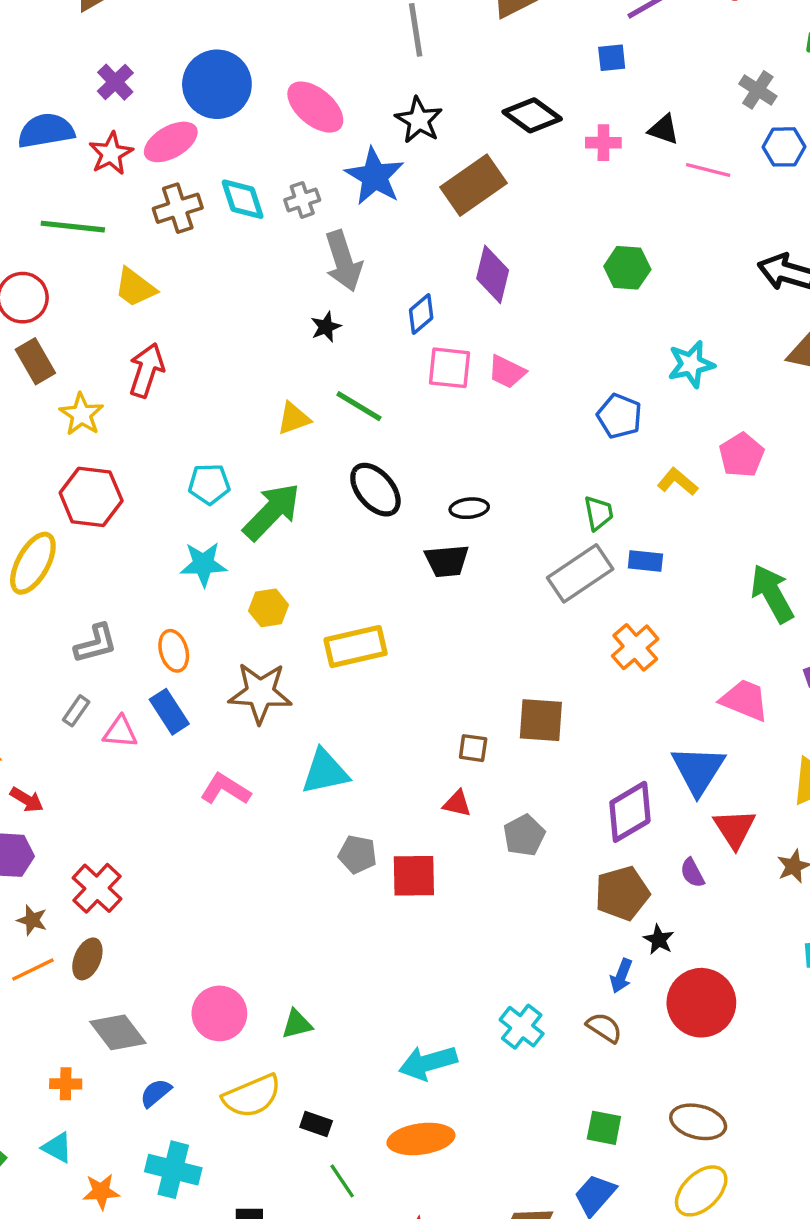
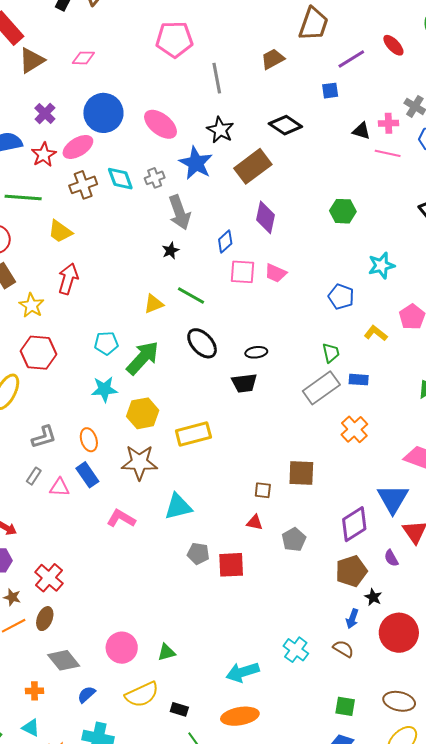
pink cross: (603, 143) -> (388, 123), moved
yellow hexagon: (269, 608) -> (143, 413), size x1.4

